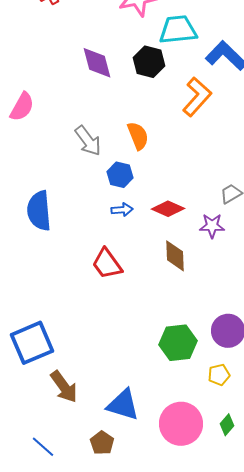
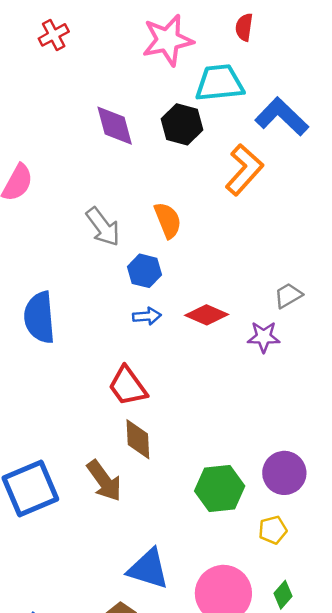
brown diamond: (175, 256) -> (138, 439), moved
brown arrow: (64, 387) -> (104, 481), moved

